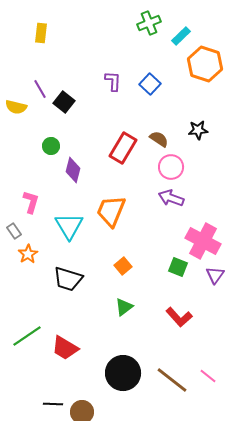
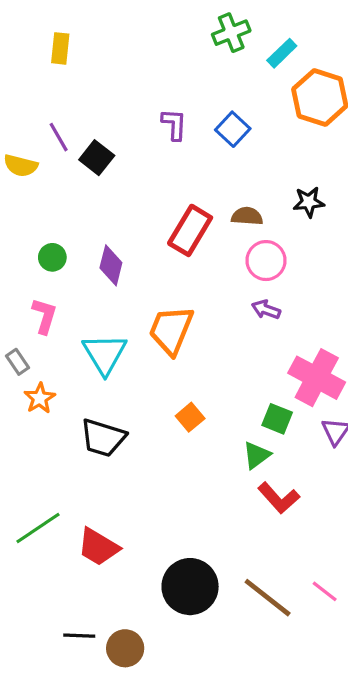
brown semicircle: (159, 139) -> (247, 216), turned -30
green circle: (51, 146) -> (52, 257), moved
purple arrow: (171, 198) -> (266, 310), size x0.7
green triangle: (124, 307) -> (257, 455), moved

